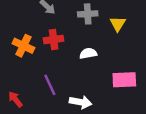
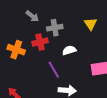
gray cross: (88, 14) -> (55, 28), moved
purple line: (50, 85) -> (54, 70), moved

